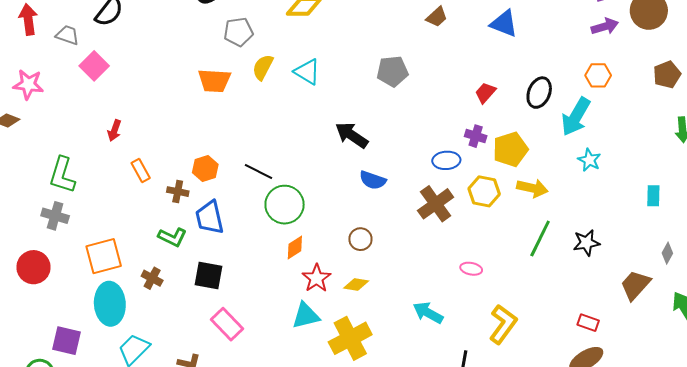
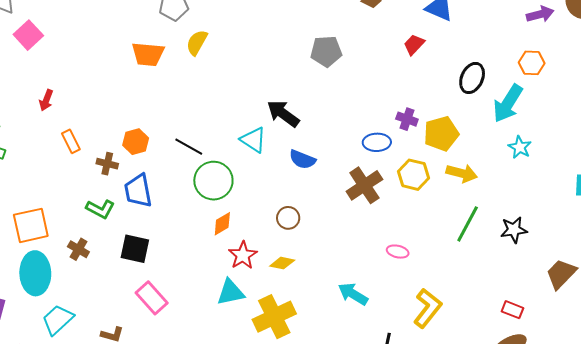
cyan triangle: (307, 72) -> (253, 140), moved
red trapezoid: (485, 93) -> (414, 44), moved

